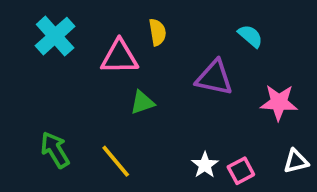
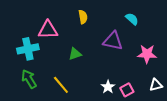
cyan cross: (55, 36) -> (28, 49), moved, turned 30
pink triangle: (119, 57) -> (48, 30), moved

